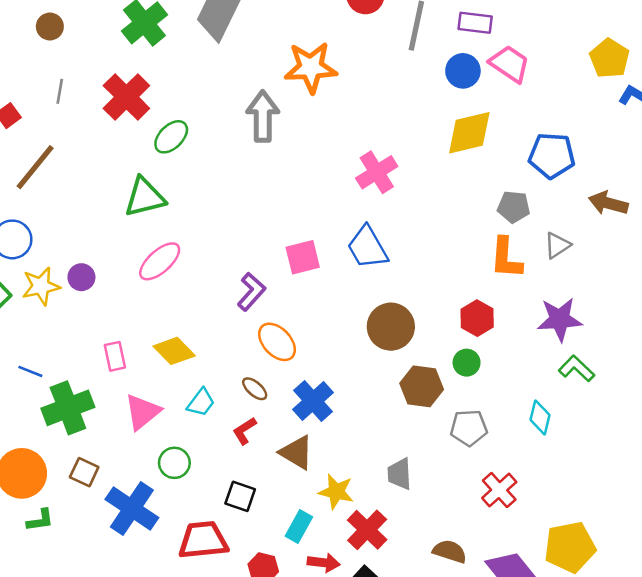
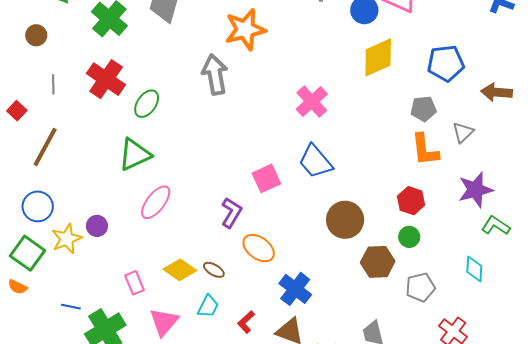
brown ellipse: (255, 389) -> (214, 270), moved

